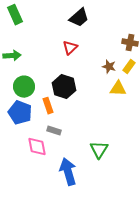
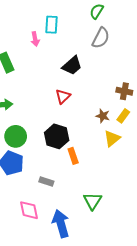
yellow triangle: (118, 89) -> (112, 138), turned -42
orange rectangle: (48, 106) -> (73, 156), moved
pink diamond: (37, 147) -> (29, 210), moved

